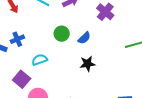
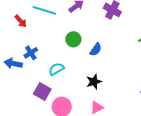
blue semicircle: (84, 38) -> (96, 50), moved
black star: (88, 64) -> (94, 82), moved

